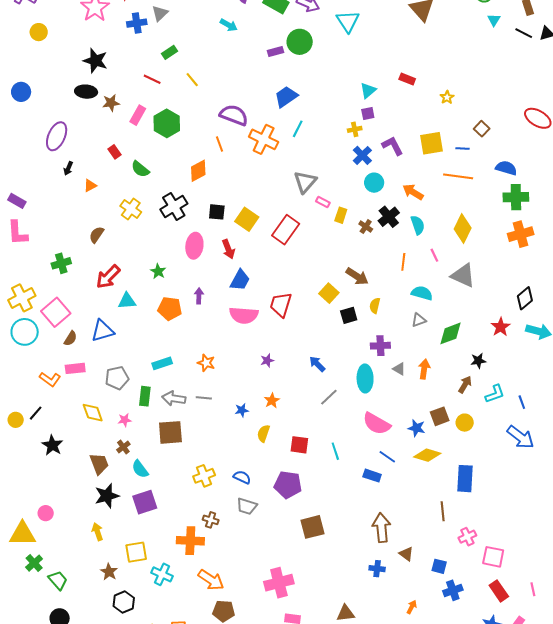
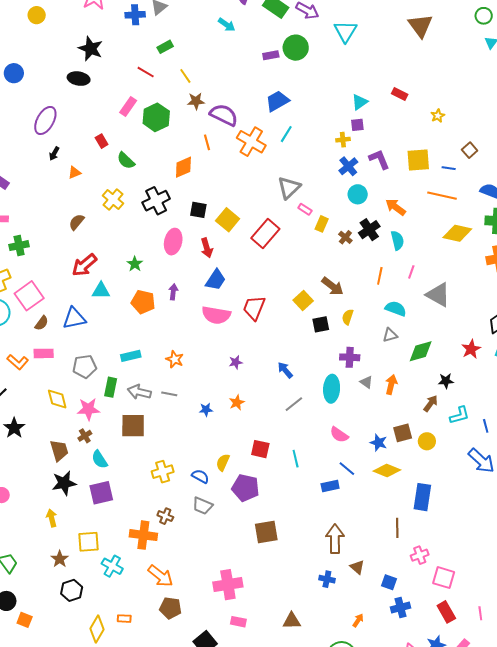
brown star: (111, 103) -> (196, 101), moved
yellow diamond: (463, 229) -> (457, 233), moved, turned 72
pink line: (434, 255) -> (411, 272), turned 40
green cross: (61, 263) -> (19, 246), moved
pink star: (125, 420) -> (88, 409), size x1.6
pink semicircle: (377, 424) -> (339, 435), size x0.7
yellow semicircle: (263, 433) -> (223, 462), moved
blue rectangle: (372, 476) -> (330, 486), turned -36

